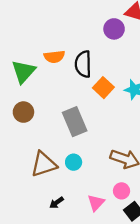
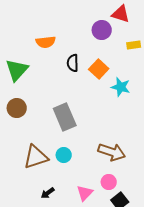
orange semicircle: (54, 57) -> (46, 42), moved
black semicircle: (83, 64) -> (73, 63), size x0.7
orange square: (103, 88) -> (99, 69), moved

